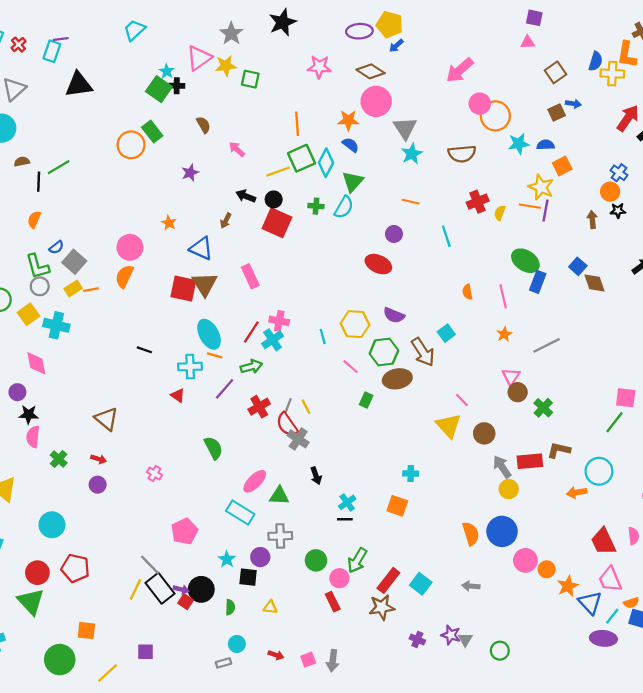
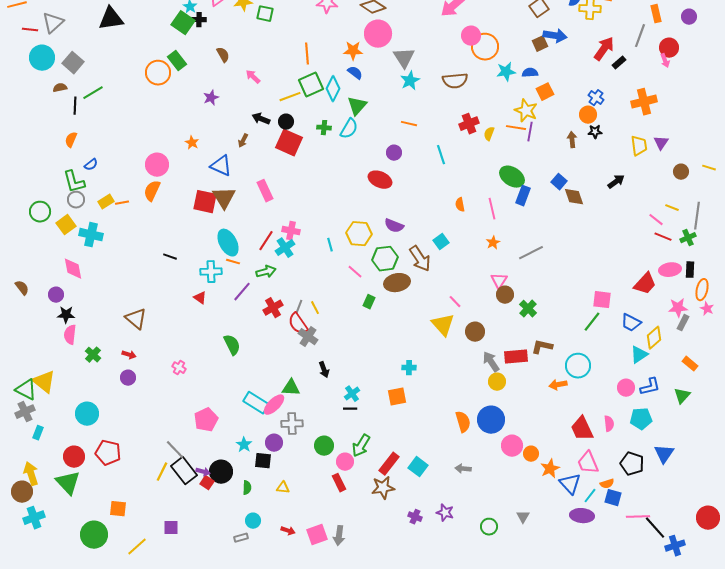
blue arrow: (573, 104) -> (555, 36), size x1.6
gray square: (74, 262) -> (73, 63), moved
pink ellipse: (255, 481) -> (274, 405), moved
orange square: (397, 506) -> (397, 397), turned -30
gray triangle: (465, 639) -> (523, 517), moved
pink square: (308, 660) -> (317, 535), size x1.5

